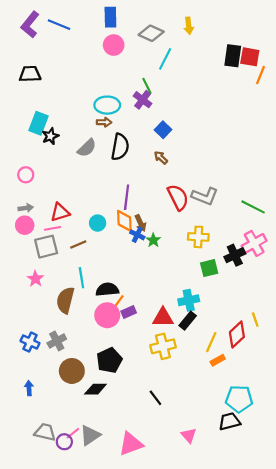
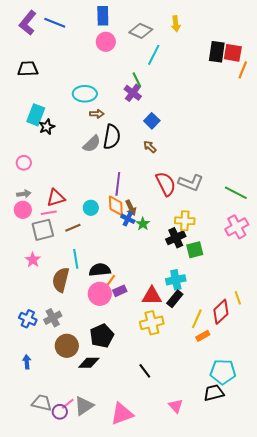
cyan ellipse: (107, 105) -> (85, 94), moved
gray semicircle: (87, 148) -> (92, 144), moved
black cross: (235, 255) -> (176, 238), moved

